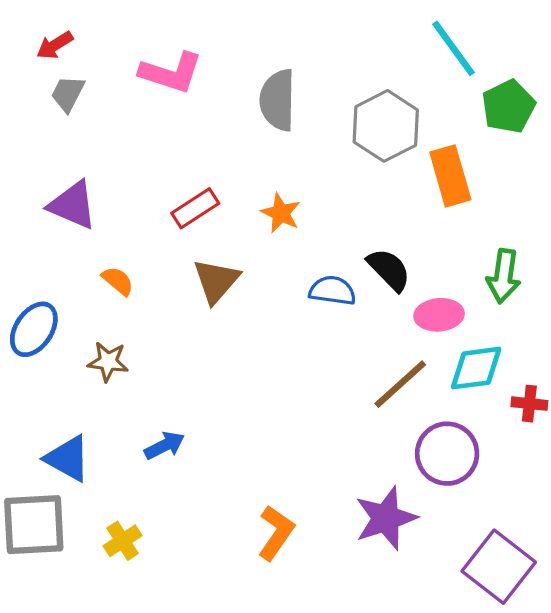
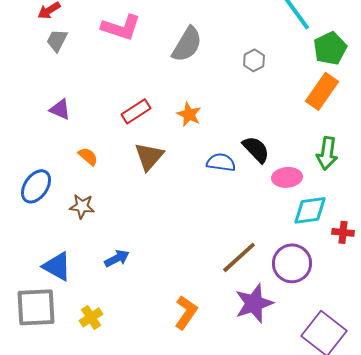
gray semicircle: (278, 100) -> (187, 44), turned -150
gray hexagon: (386, 126) -> (254, 60), size x0.5
orange rectangle: (450, 176) -> (322, 91), moved, turned 51
purple triangle: (73, 205) -> (60, 109), size x0.7
brown line: (400, 384) -> (239, 257), moved

